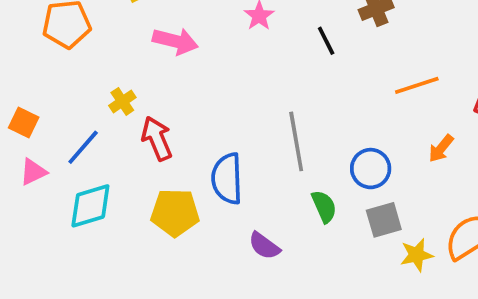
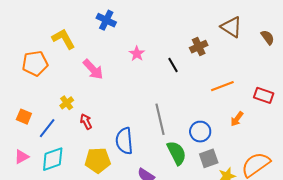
pink arrow: (175, 41) -> (93, 69), turned 35
orange square: (24, 123) -> (24, 117), moved
red arrow: (157, 138) -> (86, 122), size x0.7
pink triangle: (33, 172) -> (22, 157), moved
green semicircle: (324, 206) -> (177, 153), size x1.4

